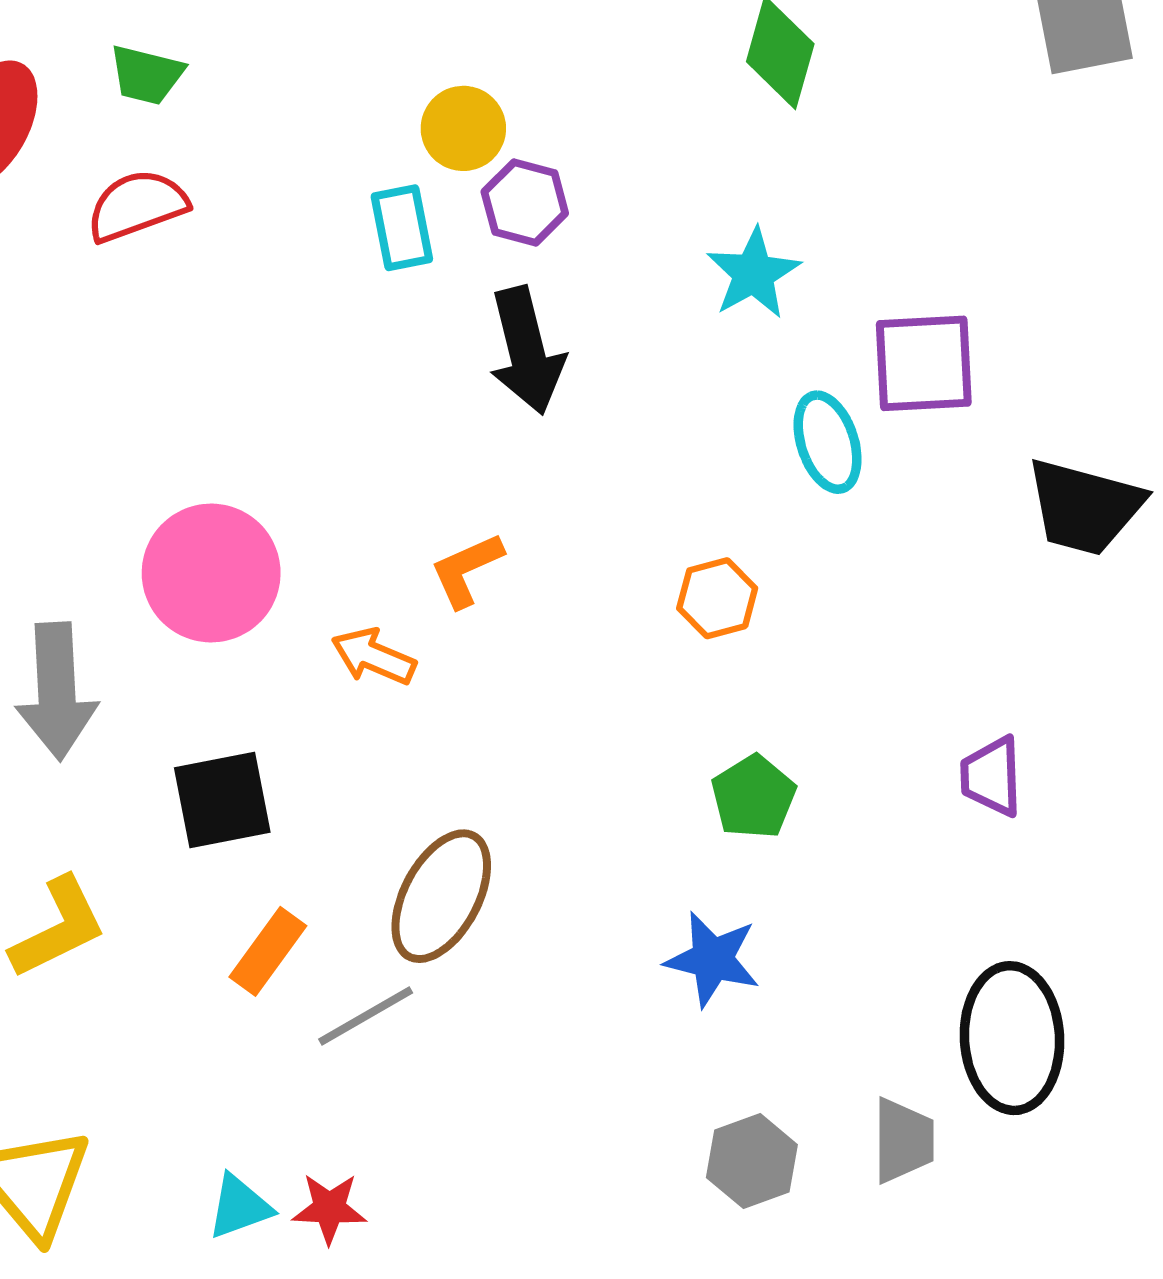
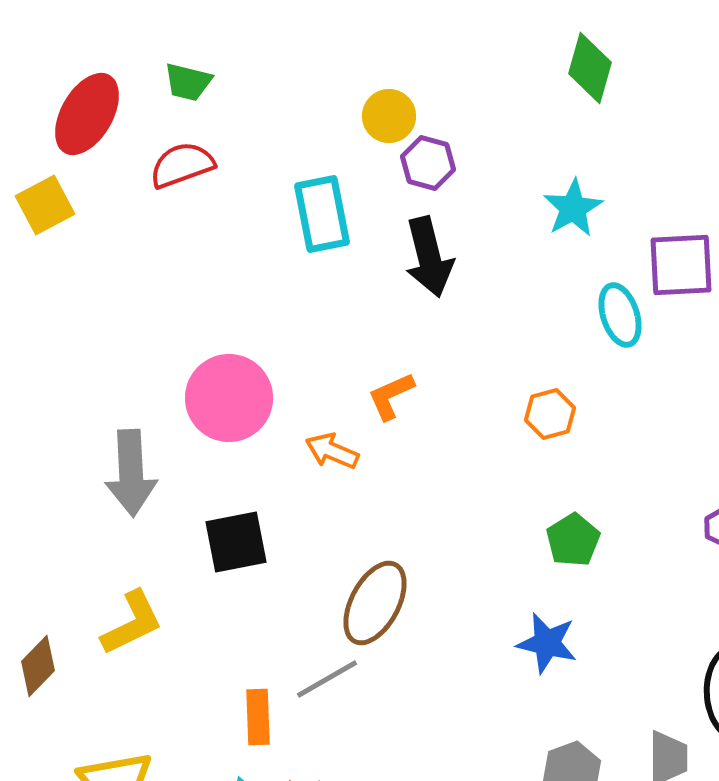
cyan rectangle: (402, 228) -> (322, 214), moved, size x1.4
orange rectangle: (268, 951) -> (258, 717), moved, turned -38

